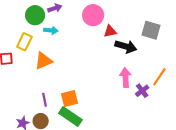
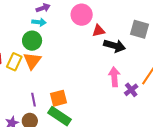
green circle: (35, 15) -> (32, 41), moved
cyan arrow: (51, 30) -> (39, 22), moved
yellow rectangle: (24, 42) -> (14, 62), moved
orange triangle: (43, 61) -> (32, 61), turned -30

